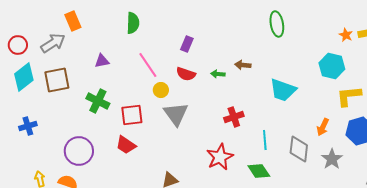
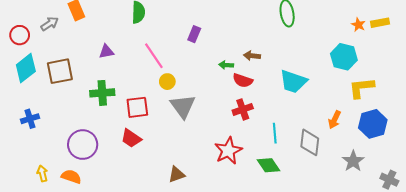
gray arrow: (53, 43) -> (50, 24), moved, size x0.7
red semicircle: (186, 74) -> (243, 81), moved
green cross: (98, 101) -> (102, 93), turned -30
gray star: (332, 159) -> (353, 161), moved

